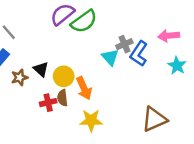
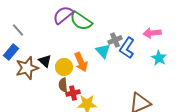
green semicircle: (84, 21) -> (81, 21), turned 70
brown star: (20, 78) -> (27, 68), size x1.6
orange arrow: (84, 88) -> (81, 62), moved
red cross: (48, 103) -> (73, 93), moved

